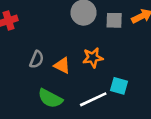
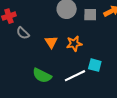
gray semicircle: (37, 59) -> (23, 33), moved, turned 112
orange triangle: (62, 65) -> (51, 42), moved, turned 32

